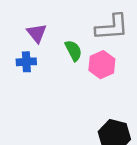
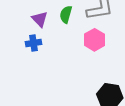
green semicircle: (73, 51) -> (66, 14), moved, turned -132

